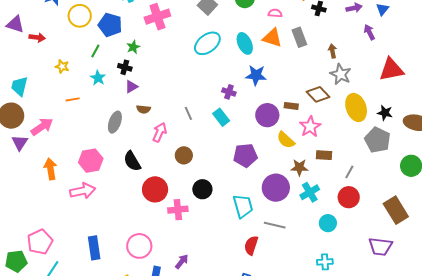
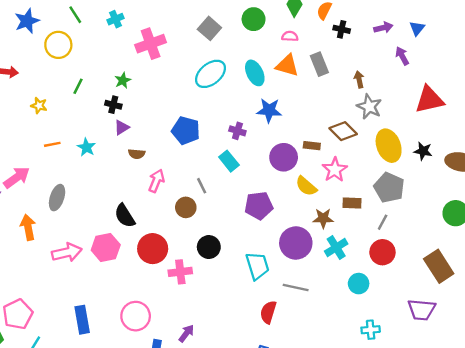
blue pentagon: (110, 25) -> (186, 131), moved
cyan star: (98, 78) -> (86, 147), moved
gray line: (188, 113) -> (202, 186), moved
gray ellipse: (115, 122) -> (57, 198), moved
gray pentagon: (377, 140) -> (389, 188), moved
pink hexagon: (91, 161) -> (106, 248), moved
cyan cross: (325, 262) -> (371, 330), moved

